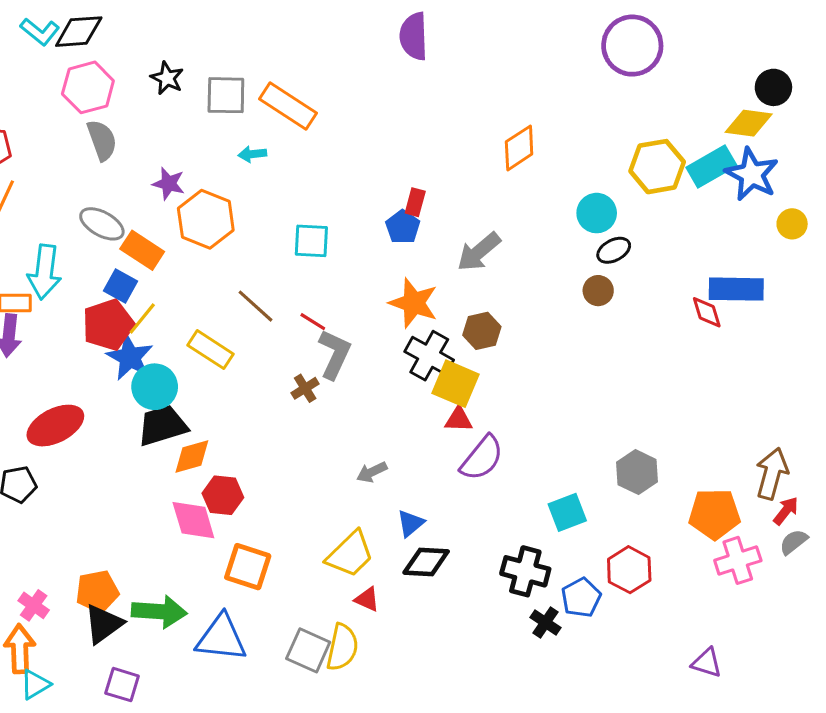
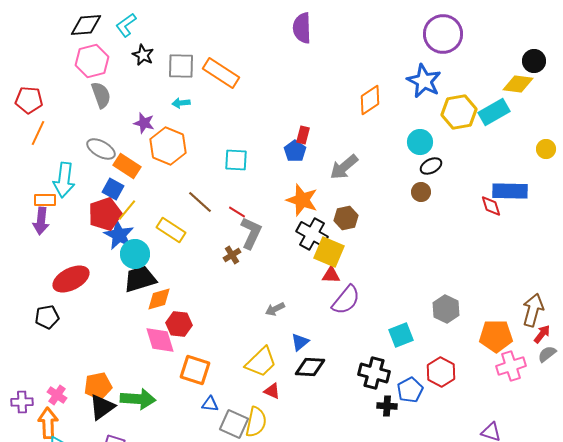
cyan L-shape: (40, 32) -> (126, 25), moved, turned 105
cyan arrow: (252, 154) -> (181, 103), moved
blue star: (752, 174) -> (424, 81), moved
black cross: (545, 622) -> (387, 406), turned -30
blue triangle: (221, 638) -> (210, 404), moved, size x0.5

